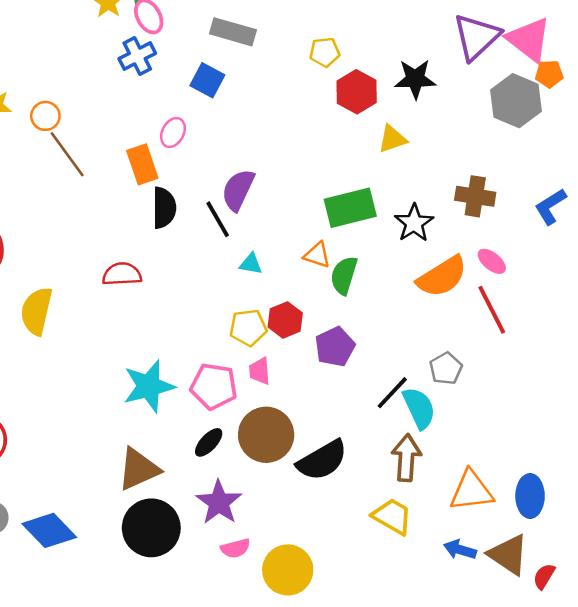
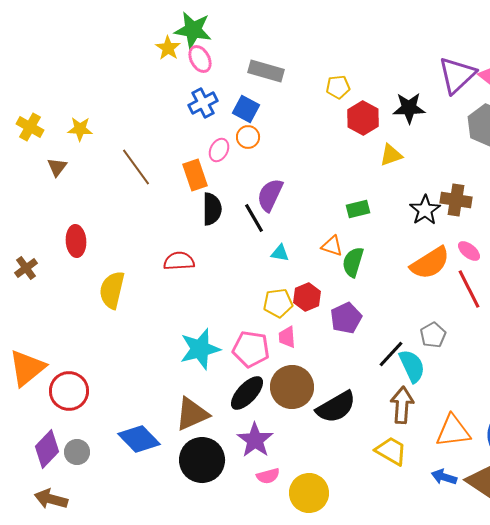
blue cross: (137, 56) -> (203, 103), moved
orange circle: (45, 116) -> (248, 137), moved
green rectangle: (350, 208) -> (358, 209), size x0.6
black star: (414, 223) -> (425, 210), moved
black ellipse: (209, 442) -> (247, 393), size x1.5
blue diamond: (49, 530) -> (139, 439), moved

